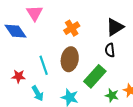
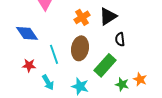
black triangle: (115, 27) -> (108, 16), moved
blue diamond: (15, 31) -> (27, 33), moved

